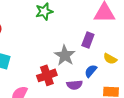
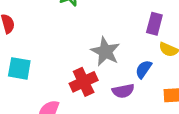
purple rectangle: (88, 40) -> (154, 24), moved

